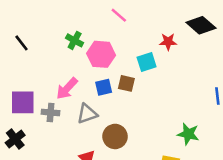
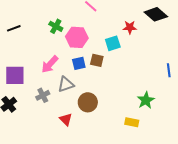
black line: (21, 43) -> (14, 28), turned -72
gray cross: (51, 112) -> (43, 95), moved, turned -32
green star: (188, 134) -> (146, 100), turned 30

